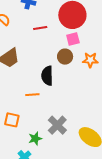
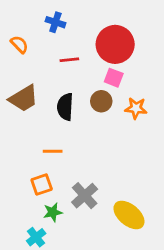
pink square: (73, 39) -> (114, 78), turned 32
black semicircle: (47, 76) -> (65, 107), moved
orange square: (12, 120) -> (42, 184), moved, turned -35

